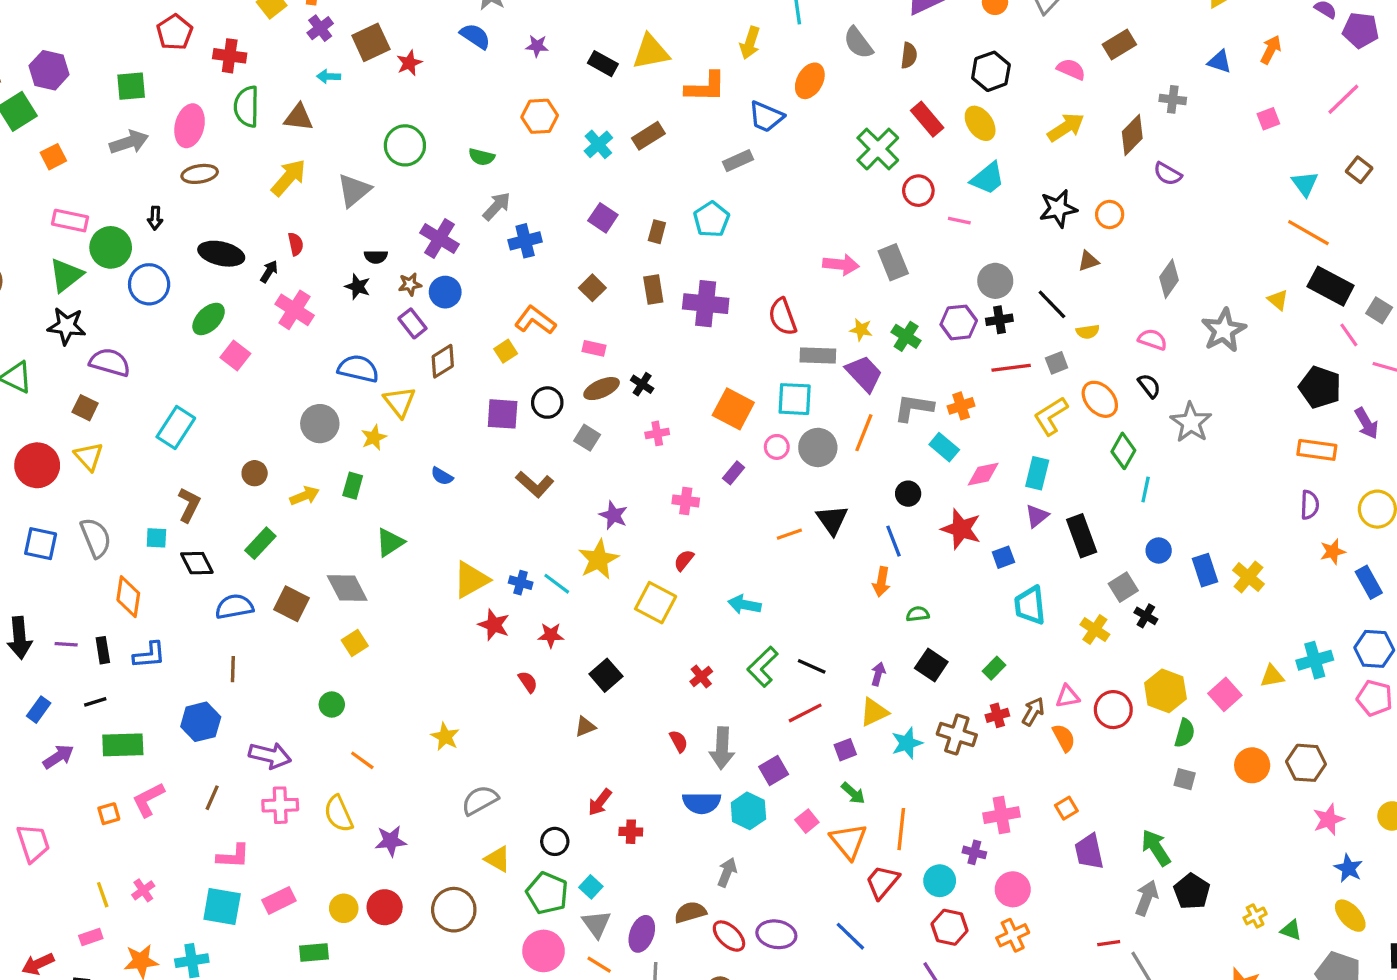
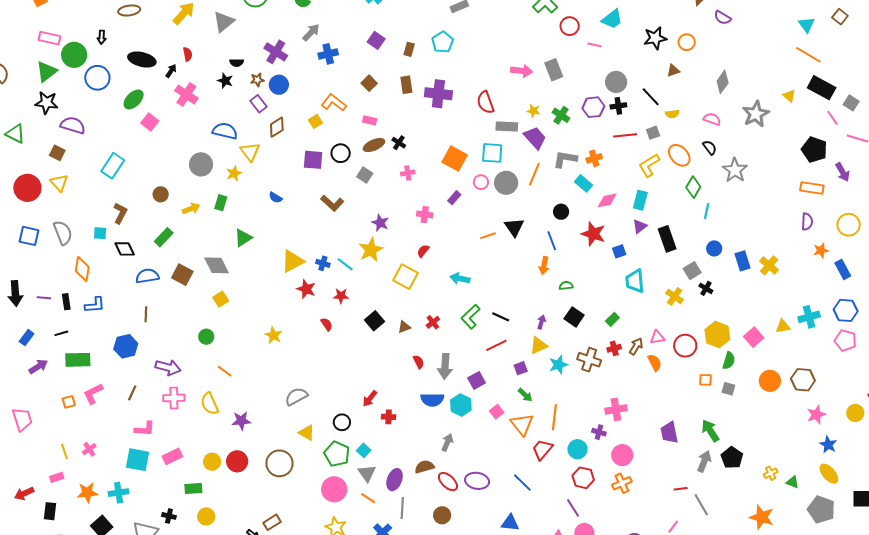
brown triangle: (585, 727) -> (404, 327), moved
yellow star: (445, 737) -> (273, 335), moved
orange square: (1066, 808) -> (706, 380), moved, turned 32

